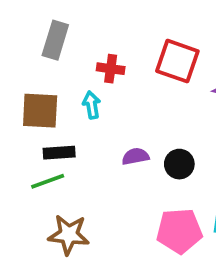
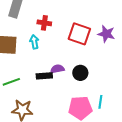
red square: (177, 61) -> (79, 34), moved
black rectangle: (59, 153) -> (44, 76), moved

